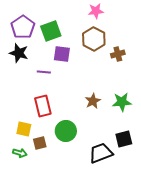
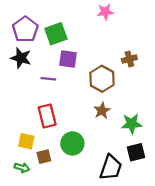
brown hexagon: (94, 39) -> (102, 79), moved
green star: (122, 102) -> (132, 124), moved
black trapezoid: (101, 153) -> (111, 168), turned 130

